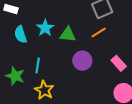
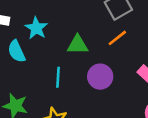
cyan star: (45, 28) -> (36, 28), moved
cyan line: (38, 66) -> (58, 77), moved

